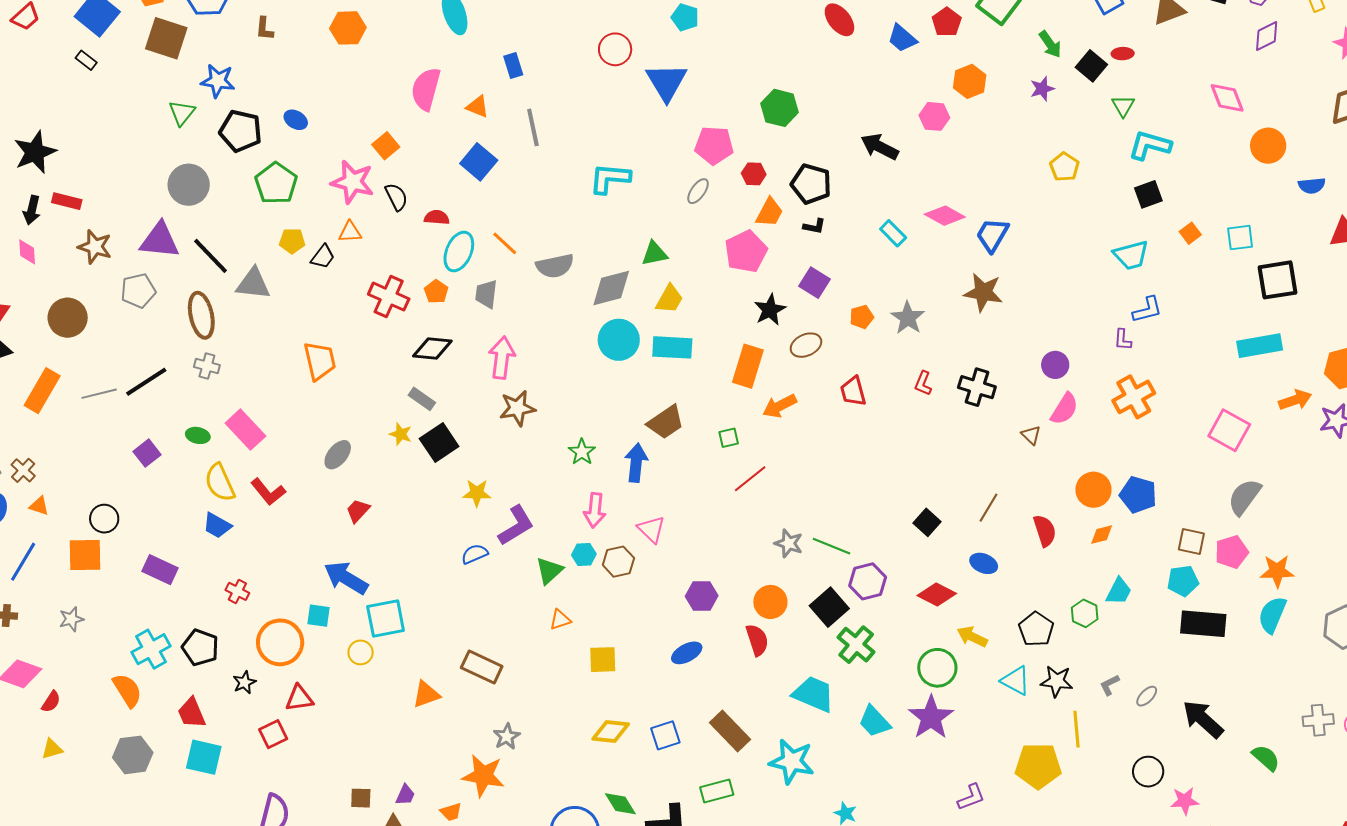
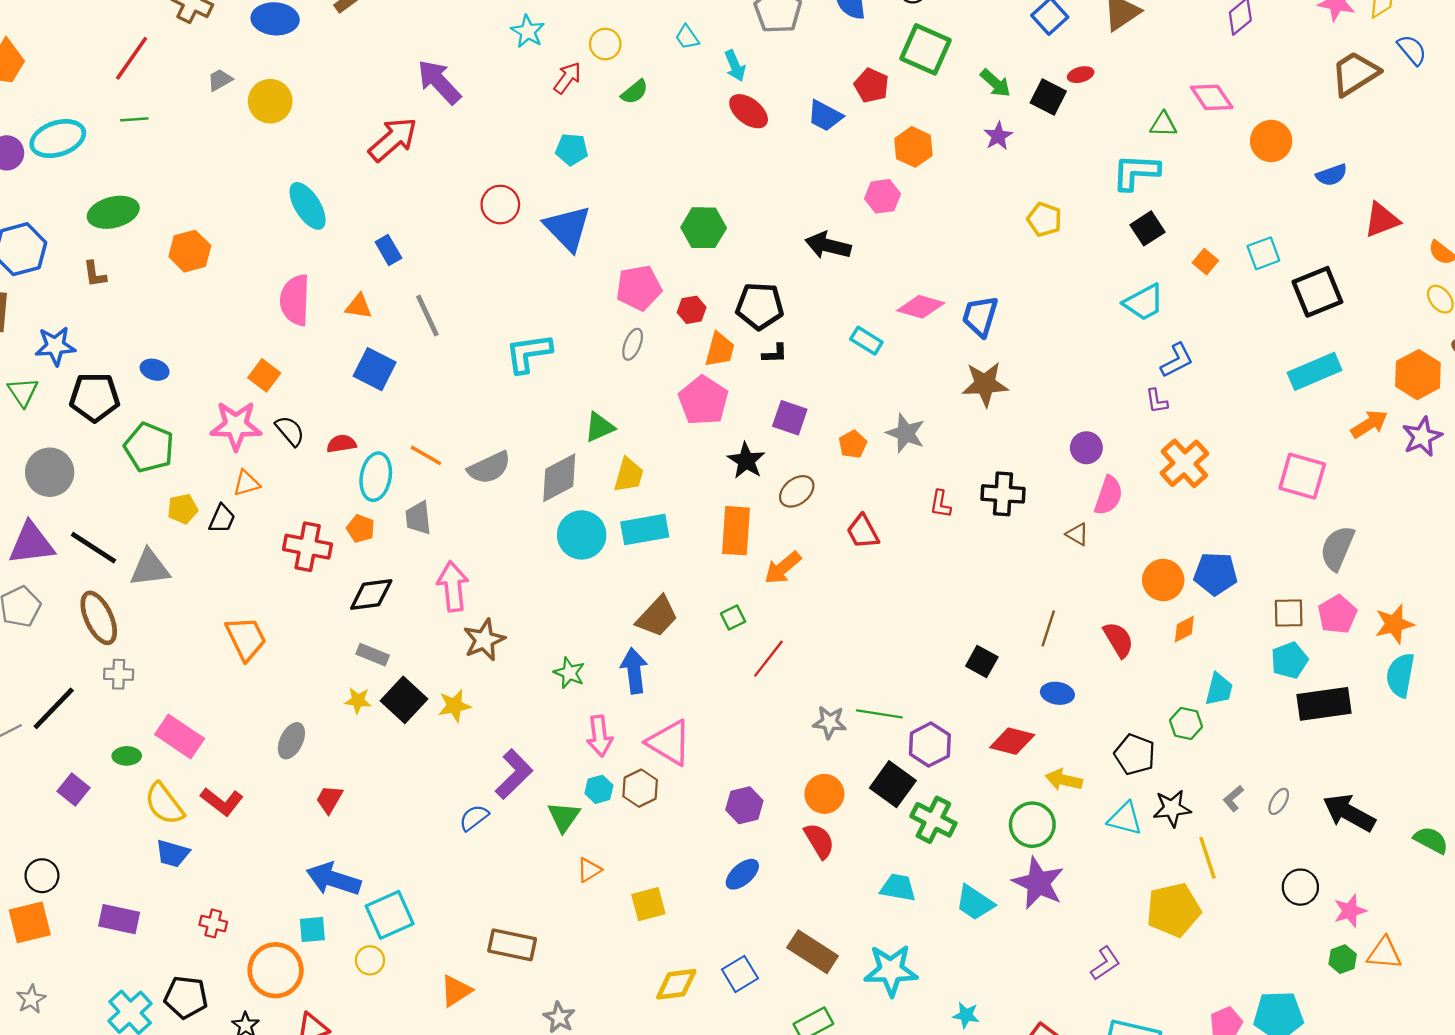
green triangle: (1123, 106) -> (1163, 124), moved, turned -45
yellow star: (477, 493) -> (454, 706), moved
pink triangle: (651, 529) -> (669, 743), size x1.4
cyan trapezoid: (814, 694) -> (898, 888), size x0.7

